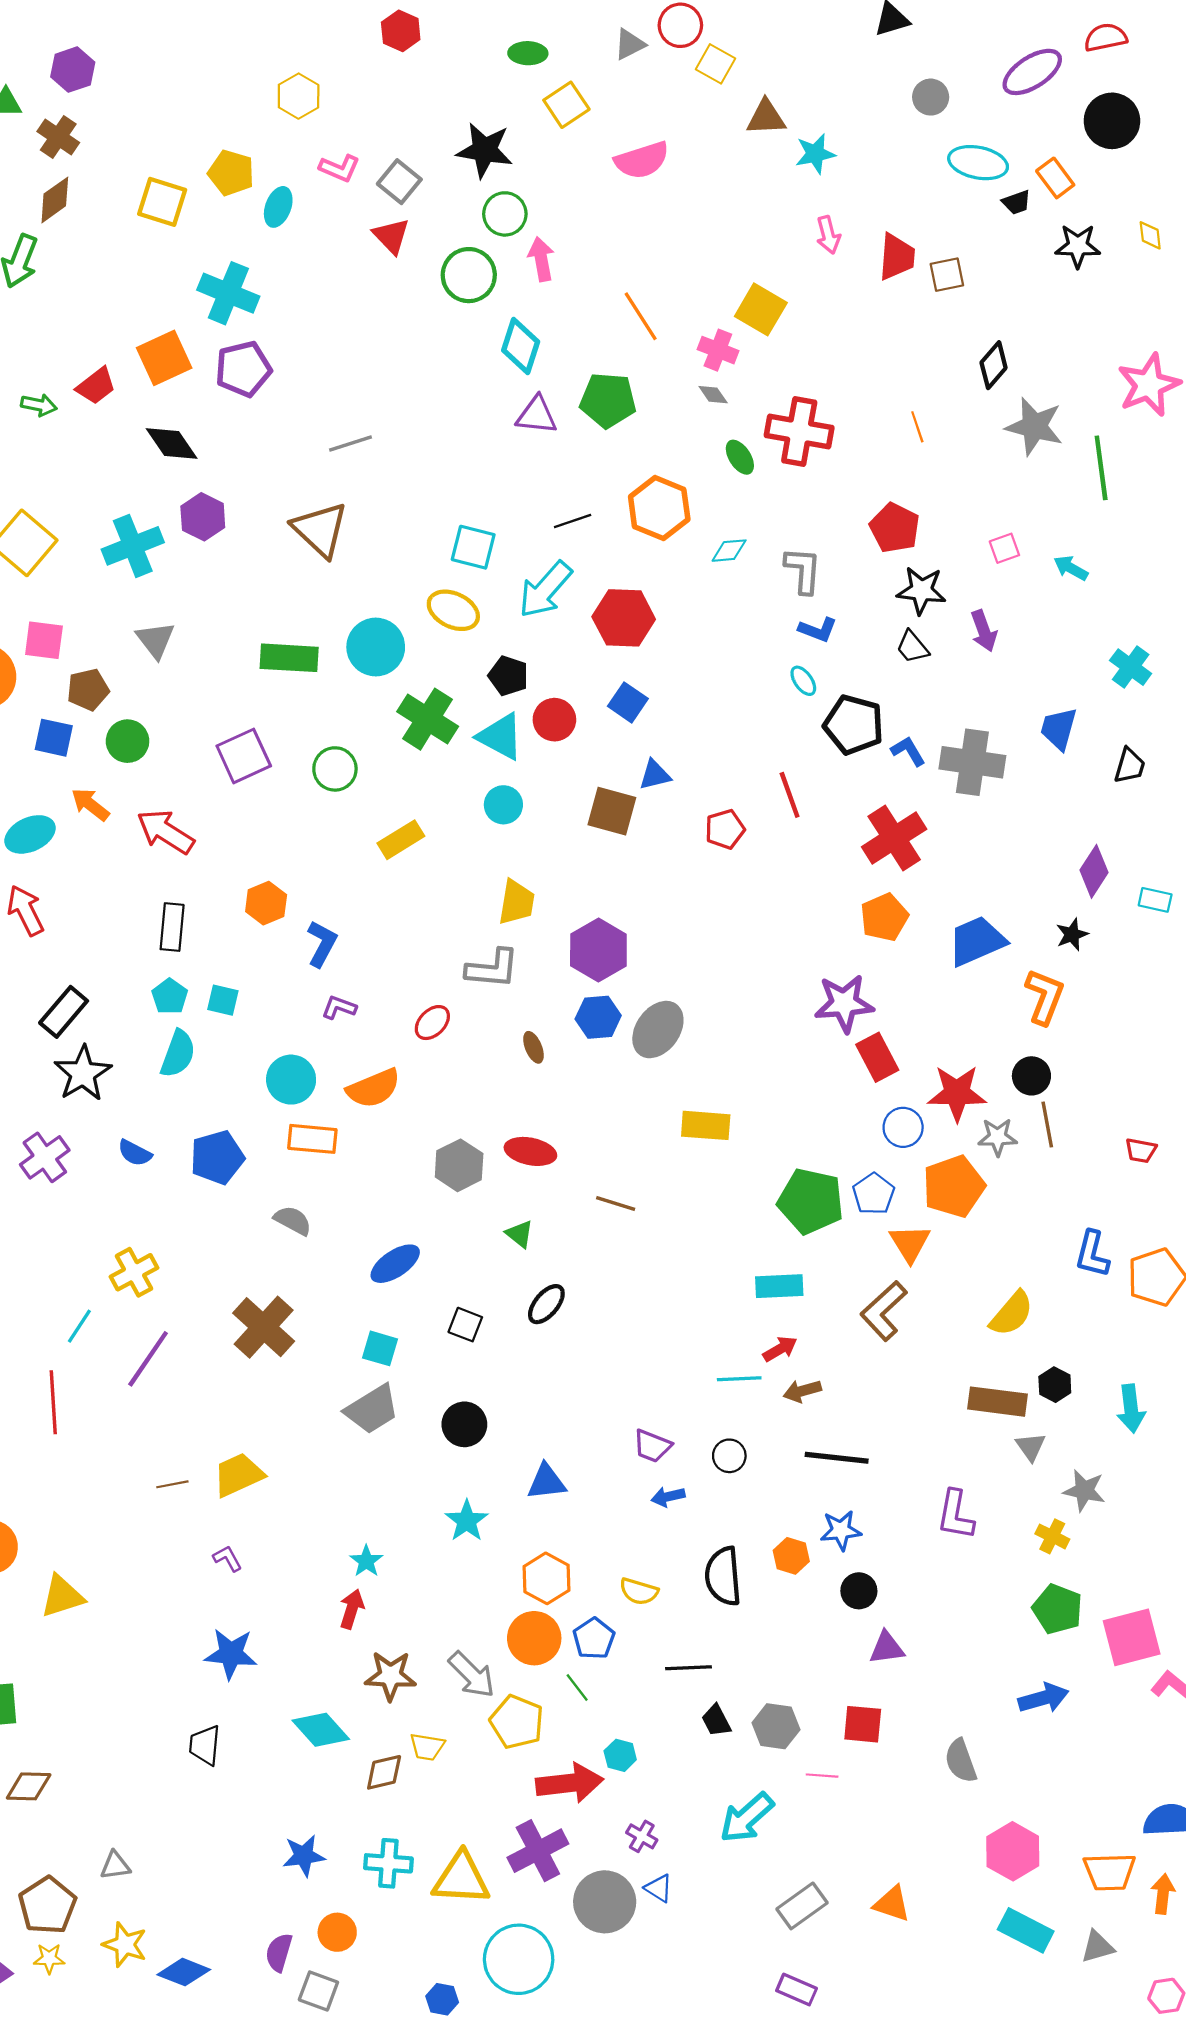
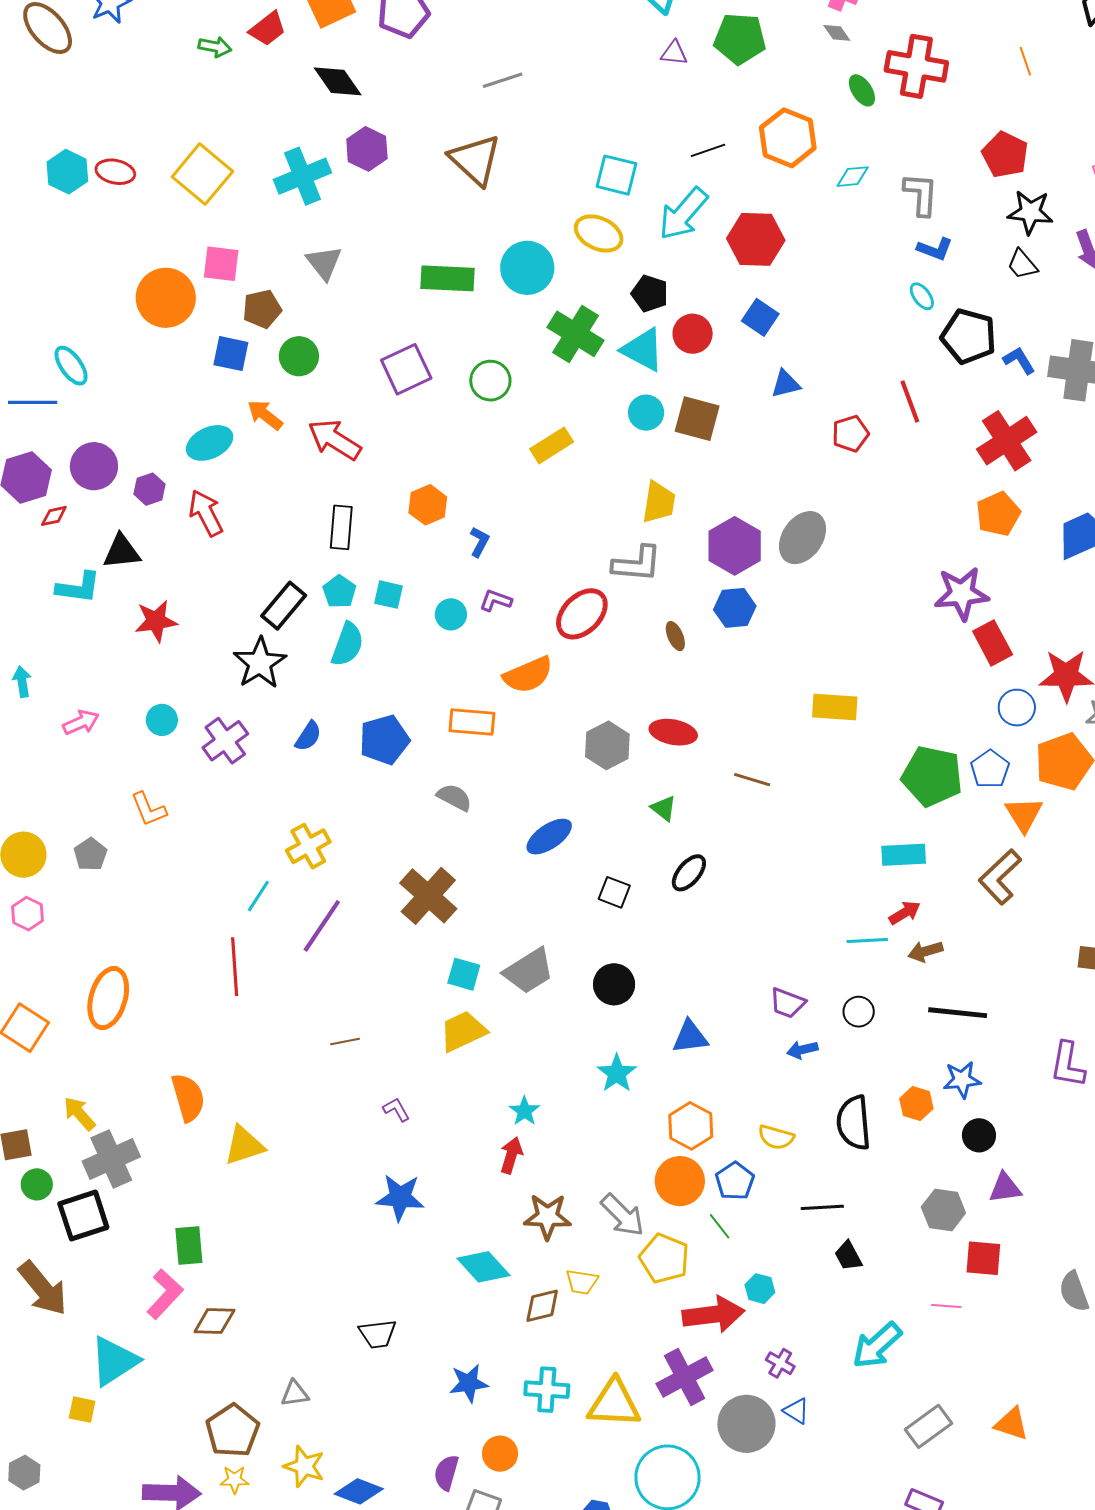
purple triangle: (537, 415) -> (674, 53), size x0.7
brown square: (612, 811) -> (697, 419), moved
blue L-shape: (322, 944) -> (480, 542), size x0.7
black rectangle: (64, 1012) -> (284, 606), moved
red ellipse: (432, 1023) -> (582, 614), size x1.6
gray ellipse: (658, 1030) -> (802, 538), moved
cyan circle: (291, 1080) -> (451, 614), moved, size x0.7
blue semicircle: (135, 1153) -> (308, 736), turned -84
cyan square: (380, 1348) -> (464, 974), moved
yellow trapezoid: (238, 1475) -> (463, 1031), moved
gray hexagon: (776, 1726) -> (943, 1210), moved
black trapezoid: (205, 1745) -> (378, 1334), moved, turned -102

